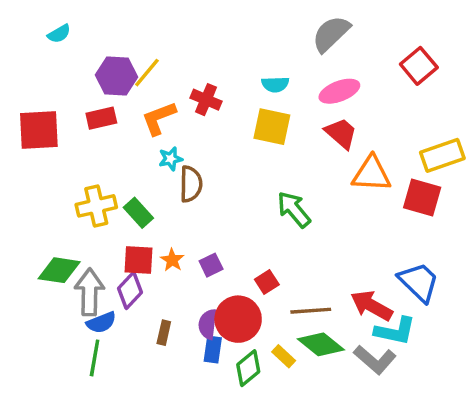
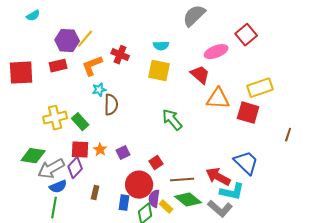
pink ellipse: (339, 91) -> (216, 52), moved
gray arrow: (89, 292) -> (51, 169), turned -120
purple semicircle: (208, 324) -> (154, 199), moved

